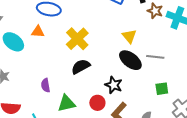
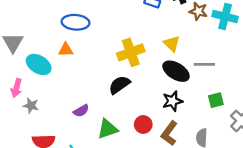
yellow cross: (77, 39) -> (131, 52), moved, turned 30
purple semicircle: (46, 85) -> (81, 111), turned -104
black star: (114, 85) -> (172, 101), moved, turned -30

